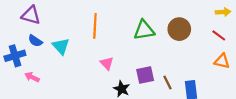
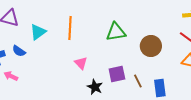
brown circle: (179, 29) -> (151, 46), moved
blue semicircle: (35, 41) -> (19, 51), moved
cyan triangle: (61, 46) -> (38, 32), moved, turned 36

